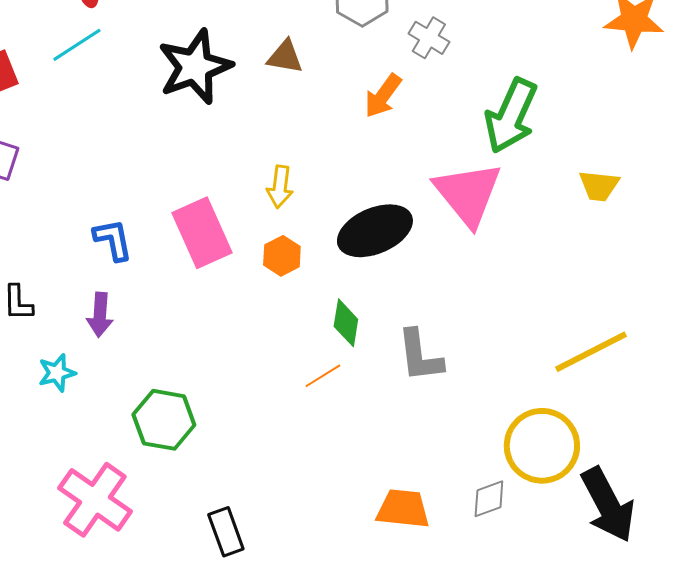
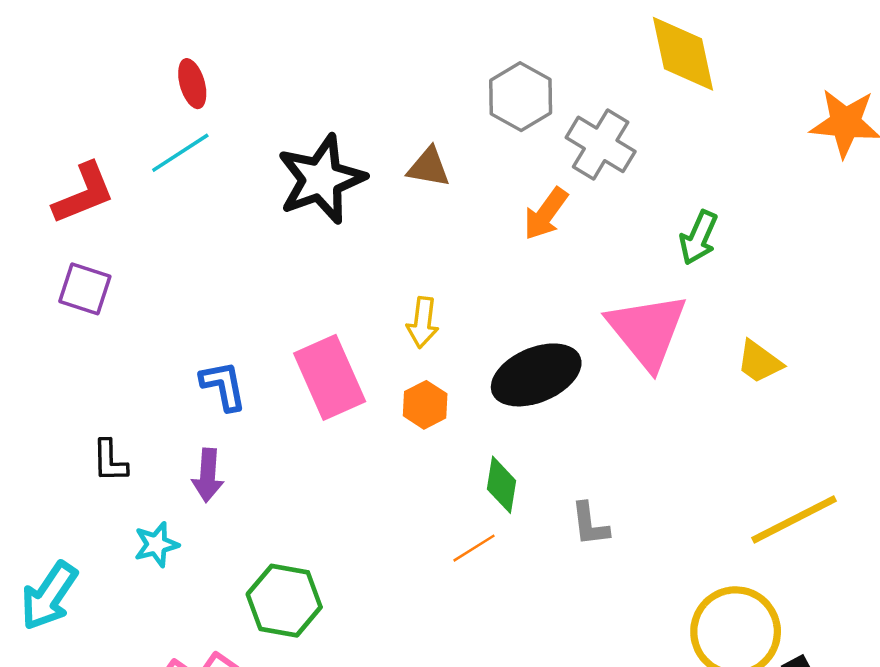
gray cross: (429, 38) -> (601, 144), size x1.4
green arrow: (511, 116) -> (699, 238), size x0.6
yellow trapezoid: (599, 186) -> (759, 362), moved, turned 30
gray L-shape: (420, 356) -> (590, 524), size x0.7

